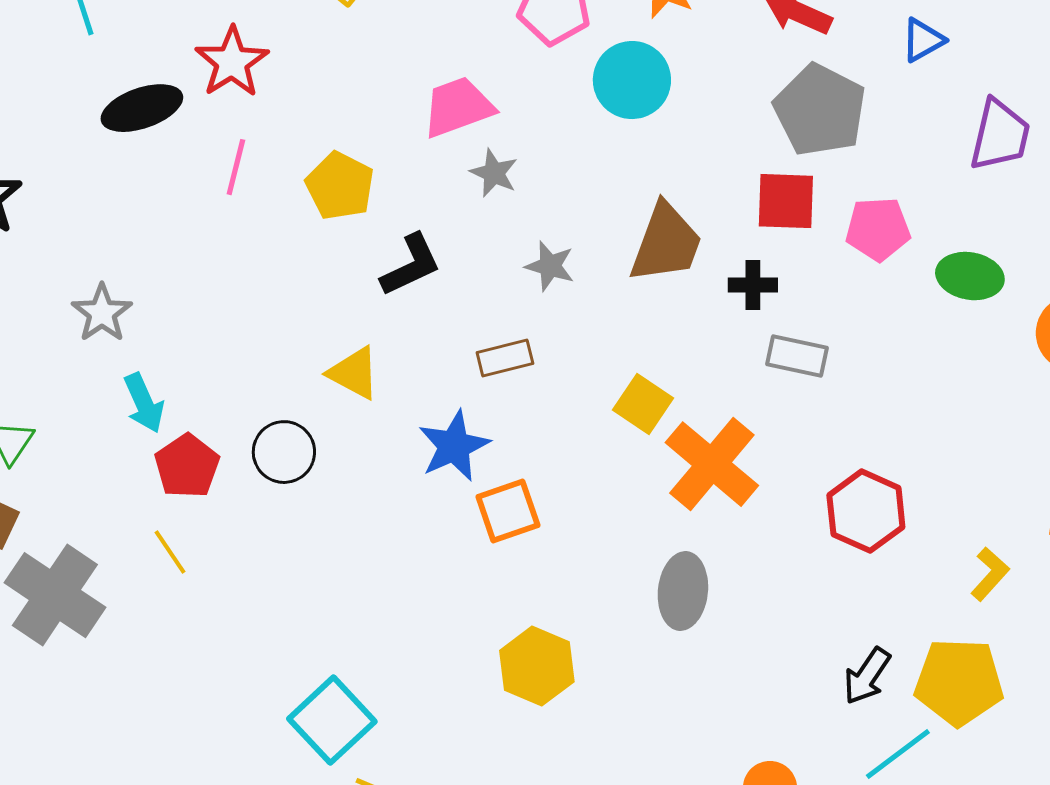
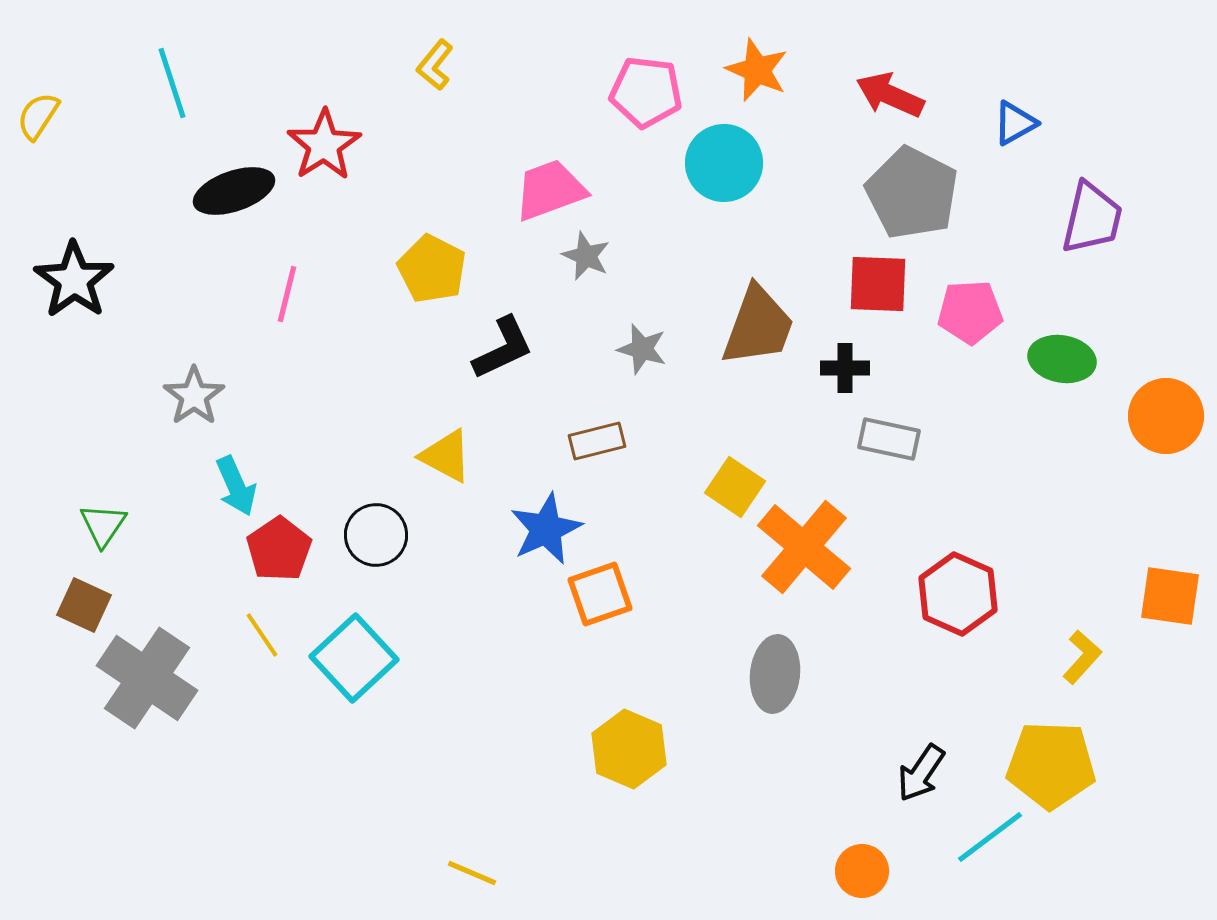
pink line: (236, 167) -> (287, 294), moved
black arrow: (867, 676) -> (921, 773), moved
cyan square: (332, 720) -> (354, 658), moved

